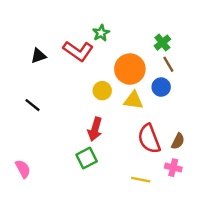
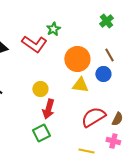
green cross: (162, 43) -> (106, 21), moved
yellow circle: (102, 91) -> (40, 89), moved
red semicircle: (149, 139) -> (93, 117), turned 80

